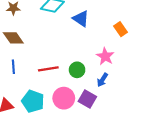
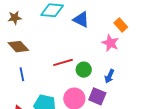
pink star: (105, 56) -> (110, 43), moved
red line: (48, 69) -> (63, 62), moved

